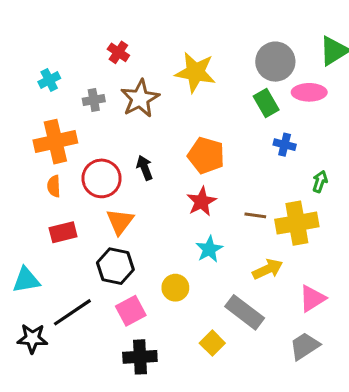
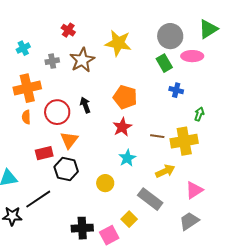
red rectangle: (63, 232) -> (44, 153), moved
pink square: (131, 311) -> (109, 235), moved

